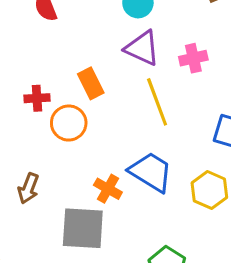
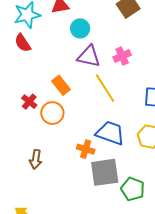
red cross: (37, 98) -> (29, 102), turned -35
gray square: (83, 228) -> (105, 172), moved

